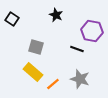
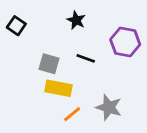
black line: (77, 49) -> (86, 58), moved
yellow rectangle: (33, 72) -> (59, 88), moved, turned -30

